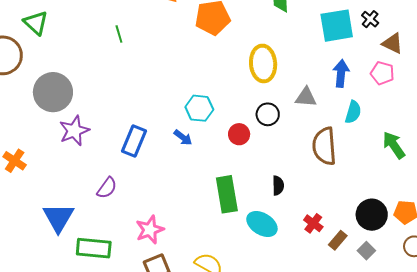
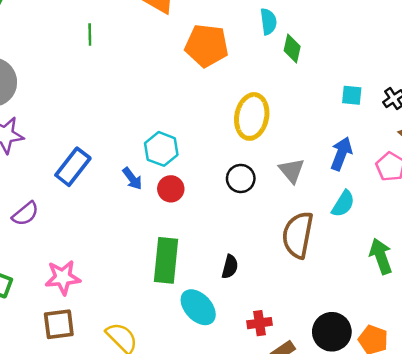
cyan square: (337, 26) -> (352, 95), size x0.5
gray triangle: (306, 97) -> (292, 171), turned 30
red circle: (239, 134) -> (171, 189), moved
red cross: (313, 223) -> (260, 323), turned 30

